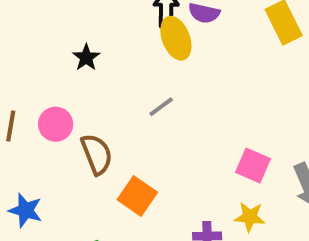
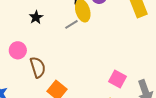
gray line: (161, 107) -> (71, 24), moved

